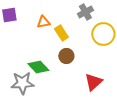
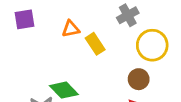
brown circle: (66, 56) -> (139, 79), moved

